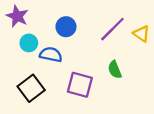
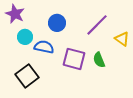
yellow triangle: (141, 34) -> (122, 39), moved
purple square: (80, 85) -> (74, 59), moved

